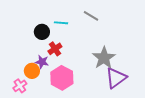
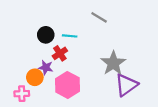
cyan line: (61, 23) -> (70, 36), moved
pink cross: (20, 86) -> (22, 94), turned 32

